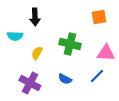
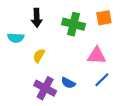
green cross: (70, 44) -> (74, 24), moved
pink triangle: (106, 53) -> (97, 56), moved
purple cross: (30, 83) -> (45, 88), moved

